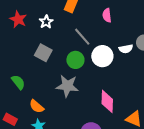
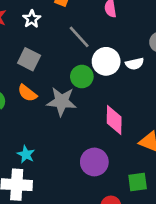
white semicircle: (126, 49) -> (135, 64), moved
green circle: (75, 60) -> (82, 77), moved
orange semicircle: (37, 106) -> (27, 93), moved

